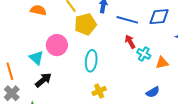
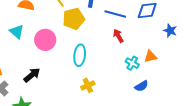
cyan cross: (144, 54) -> (132, 63), moved
cyan triangle: (36, 58) -> (17, 32), moved

